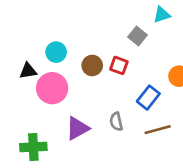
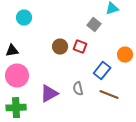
cyan circle: (56, 52) -> (24, 18), moved
pink circle: (52, 88) -> (17, 76), moved
brown line: (158, 130) -> (109, 95), turned 36

